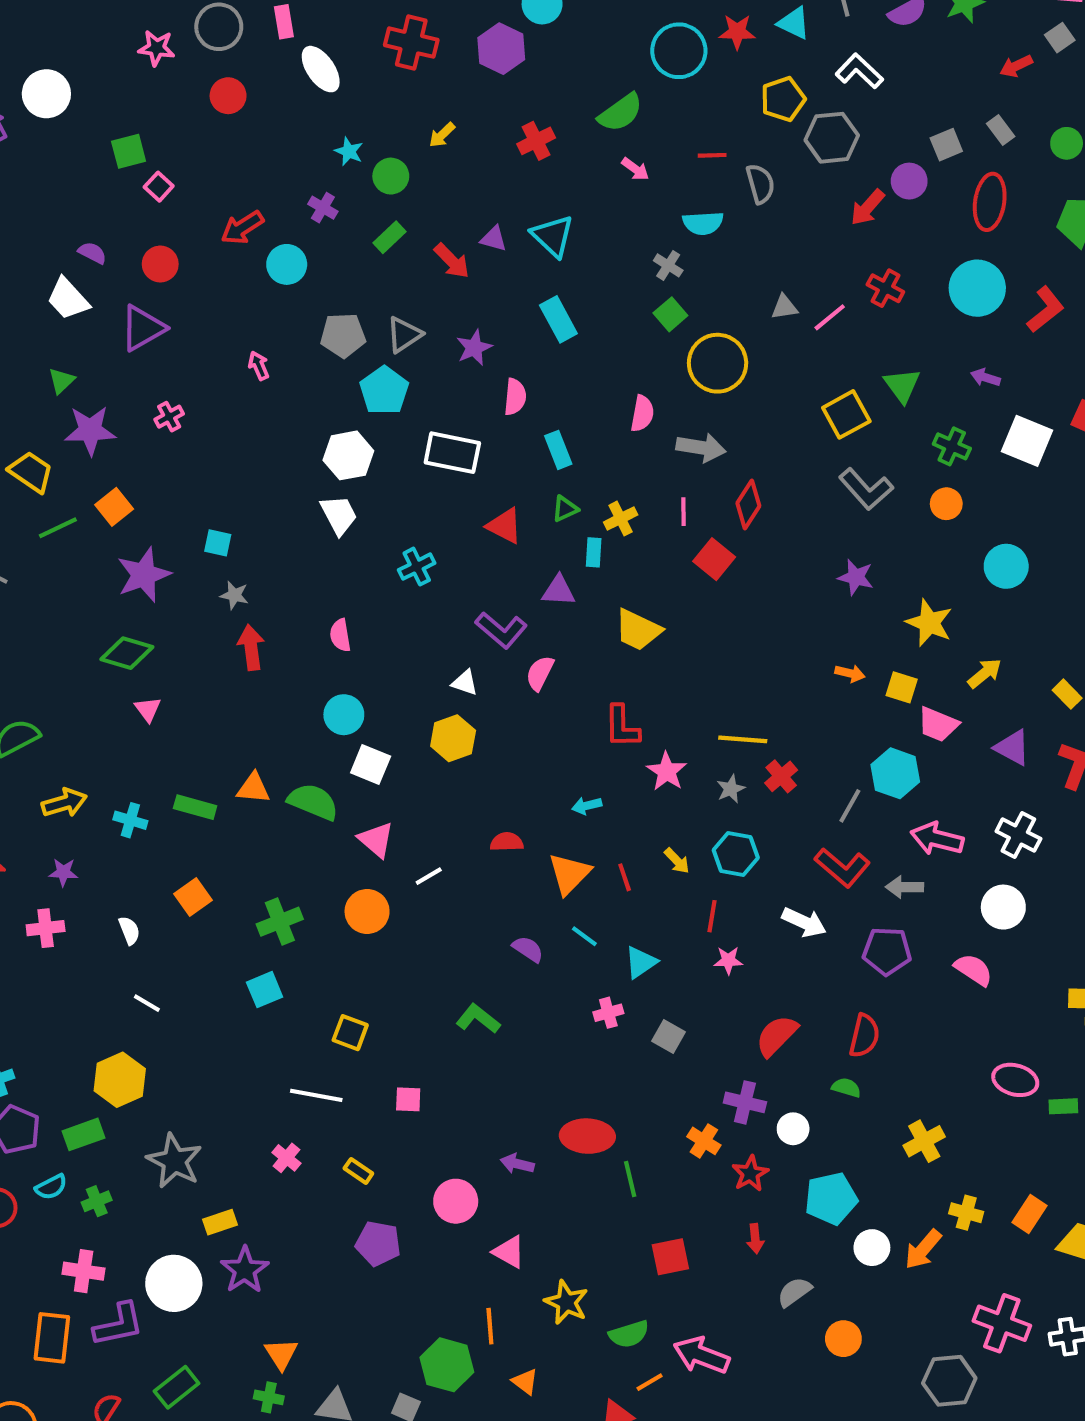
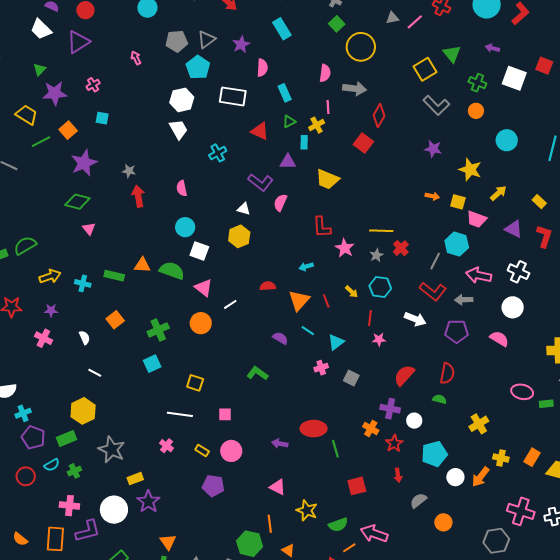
pink line: (683, 512) -> (328, 107), moved
cyan square: (218, 543) -> (102, 118), moved
pink cross: (46, 928) -> (43, 338), turned 36
pink circle: (456, 1201) -> (231, 451), moved

